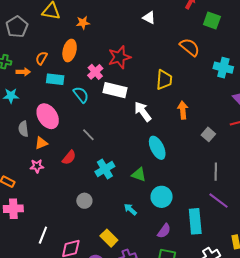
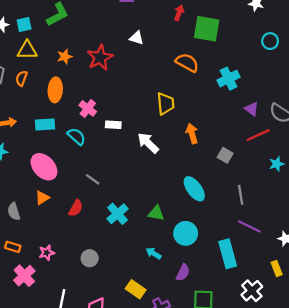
green square: (212, 20) -> (207, 29), size x1.4
red star: (119, 57) -> (100, 58), moved
orange semicircle: (41, 58) -> (22, 78), moved
cyan cross: (223, 68) -> (228, 79), turned -30
white rectangle: (115, 90) -> (113, 125), size x0.6
gray semicircle: (23, 129) -> (14, 211), moved
cyan ellipse: (157, 148) -> (194, 189), moved
pink star: (37, 166) -> (47, 253), moved
gray circle: (84, 201) -> (90, 258), moved
pink cross: (13, 209) -> (24, 276), turned -30
purple semicircle: (164, 231) -> (183, 272), moved

